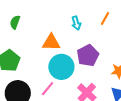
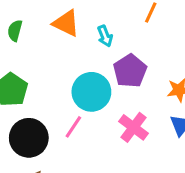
cyan arrow: (76, 23) -> (105, 36), moved
orange triangle: (51, 42) -> (66, 23), moved, turned 30

